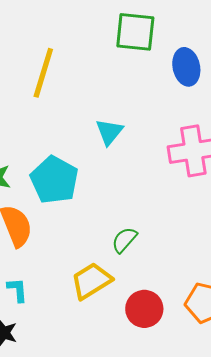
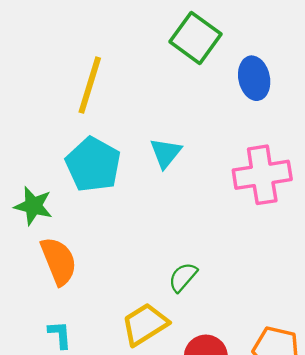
green square: (135, 32) -> (195, 38), turned 30
cyan pentagon: (54, 180) -> (93, 164), moved

